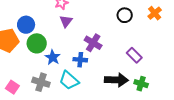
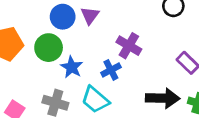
blue circle: (26, 25) -> (63, 17), moved
blue cross: (80, 60) -> (111, 70), turned -32

